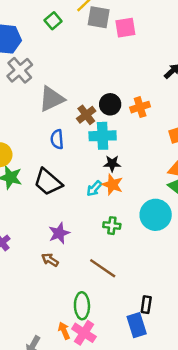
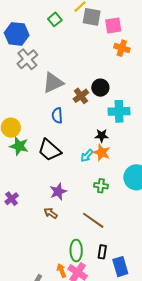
orange cross: (140, 107) -> (122, 48), moved, turned 35
cyan cross: (103, 136) -> (119, 111), moved
black rectangle: (146, 305) -> (102, 252), moved

